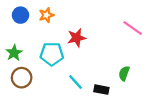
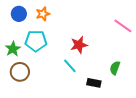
red star: (77, 38) -> (79, 45), moved
cyan pentagon: (52, 54) -> (36, 41), moved
cyan line: (76, 82) -> (70, 66), moved

